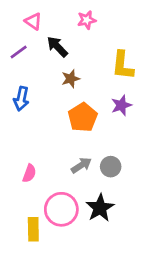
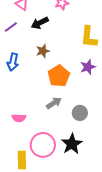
black arrow: (57, 47) -> (40, 23), turned -72
brown star: (71, 79) -> (43, 51), moved
gray arrow: (81, 165) -> (54, 103), moved
pink semicircle: (29, 173) -> (19, 118), turned 72

